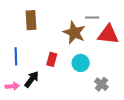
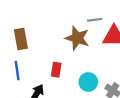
brown rectangle: (31, 20) -> (21, 39), moved
cyan circle: (81, 63) -> (88, 82), moved

